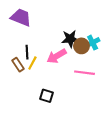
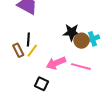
pink arrow: (57, 56) -> (56, 63), moved

